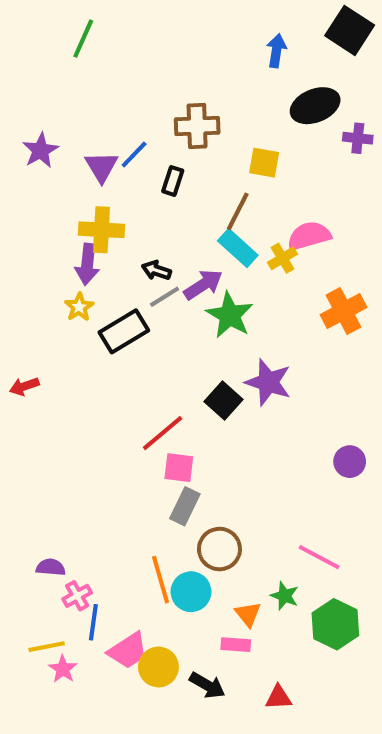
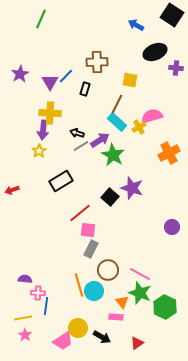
blue arrow: (276, 51) -> (136, 25), turned -70
black rectangle: (124, 331) -> (61, 181), moved
pink line: (319, 557) -> (140, 274), moved
pink cross: (77, 596) -> (38, 293), turned 32
green star: (285, 596) -> (140, 293), size x1.6
pink trapezoid: (128, 651) -> (63, 341), moved
pink star: (63, 669) -> (25, 335), moved
red triangle: (278, 697) -> (137, 343), turned -32

